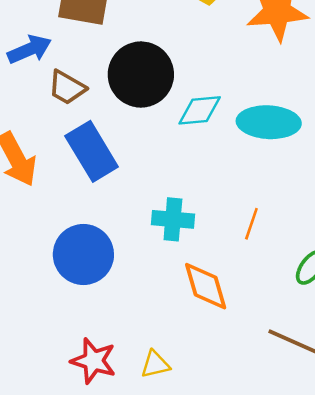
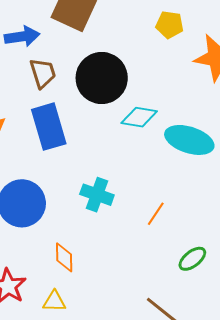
brown trapezoid: (67, 88) -> (43, 73), turned -152
orange diamond: (206, 286) -> (64, 257), moved, size x0.7

